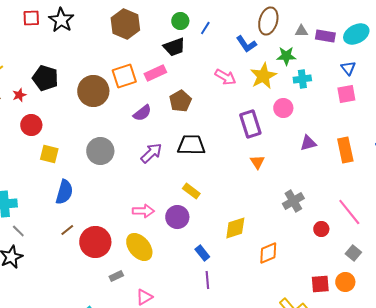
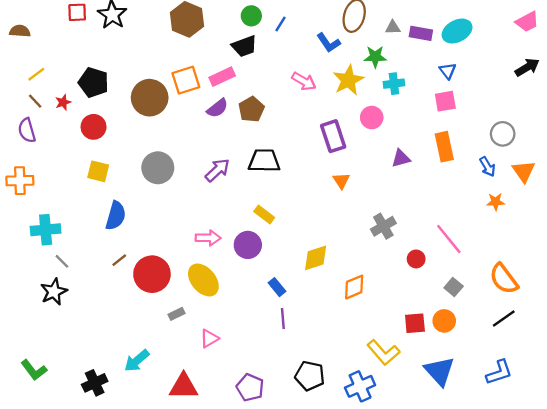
purple semicircle: (142, 113) -> (217, 108), moved
red circle: (31, 125) -> (94, 127), moved
orange rectangle: (345, 150) -> (444, 147), moved

